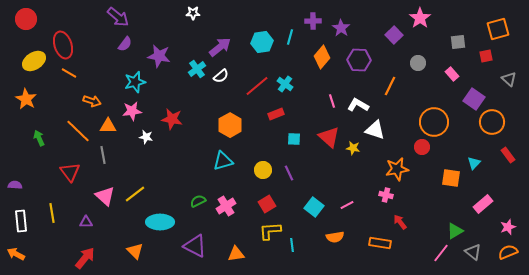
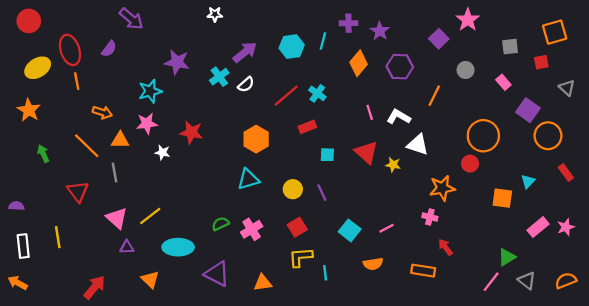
purple semicircle: (125, 44) -> (109, 49), moved
orange line: (69, 73) -> (77, 81), turned 49
purple triangle: (86, 222) -> (127, 247), moved
pink star: (508, 227) -> (566, 227), moved

